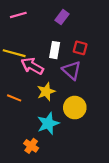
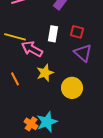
purple triangle: (72, 70) -> (83, 53), moved
orange line: (14, 98) -> (15, 79), turned 40
cyan star: (48, 124) -> (47, 122), moved

